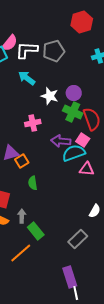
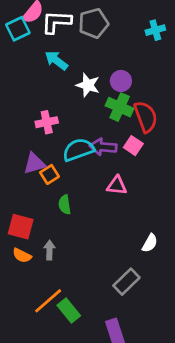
pink cross: (33, 123) -> (47, 122), moved
cyan semicircle: (74, 153) -> (78, 150), moved
pink triangle: (87, 169) -> (117, 185), moved
green rectangle: (36, 231) -> (69, 310), moved

